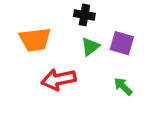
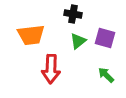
red arrow: (59, 79) -> (51, 69), turned -76

